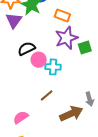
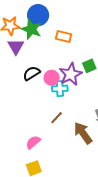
purple star: (67, 38) -> (71, 74), moved
pink circle: (39, 60) -> (52, 78), moved
brown arrow: (71, 114) -> (83, 133), turned -95

